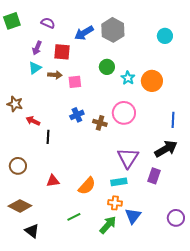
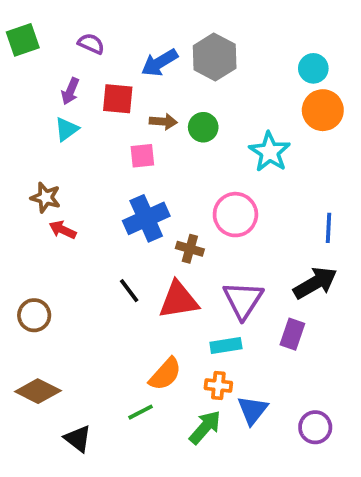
brown arrow: (55, 75) -> (163, 122), moved
cyan star: (128, 78) -> (270, 152), moved, size x1.5
orange circle: (152, 81) -> (323, 110), moved
brown star: (15, 104) -> (46, 197), moved
blue cross: (77, 115) -> (146, 218), size x1.6
brown cross: (100, 123) -> (190, 249), moved
black line: (48, 137) -> (129, 291), moved, turned -40
red triangle: (53, 181) -> (178, 300), moved, size x1.6
orange semicircle: (87, 186) -> (165, 374), moved
purple circle: (176, 218) -> (315, 427), moved
black triangle: (32, 231) -> (78, 439), moved

